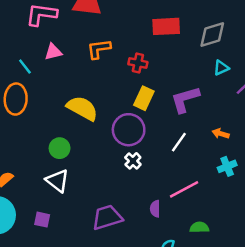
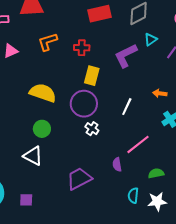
purple L-shape: (185, 99) -> (126, 56), moved
green circle: (60, 148) -> (42, 129), moved
purple square: (42, 220) -> (26, 200), moved

